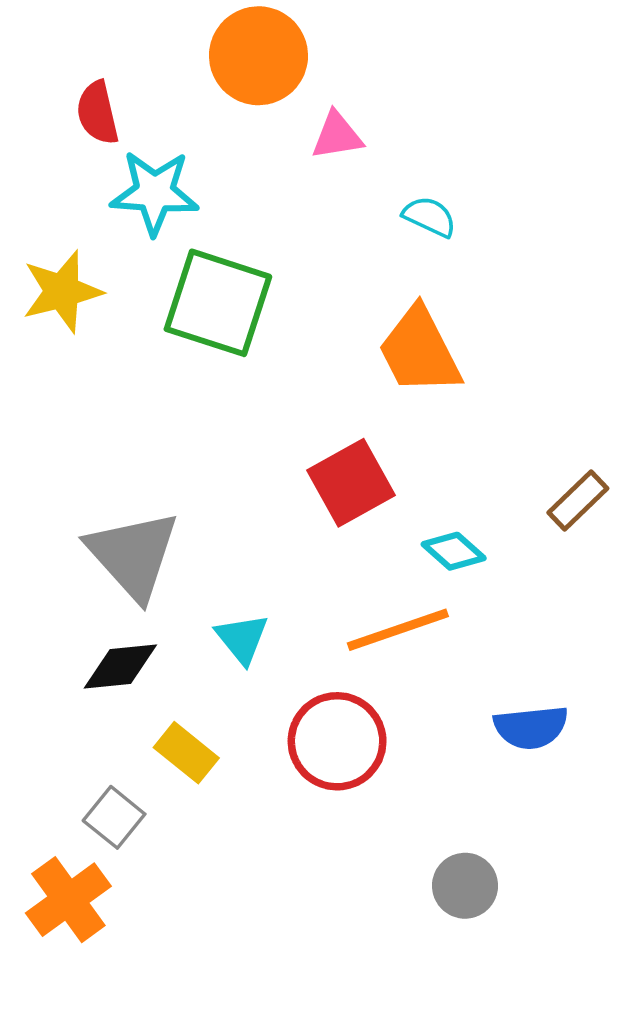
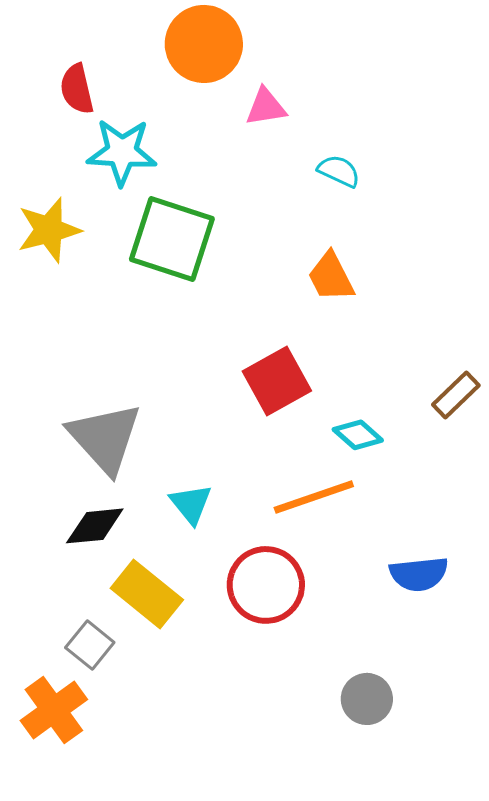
orange trapezoid: (419, 351) -> (331, 277), size x0.7
yellow rectangle: (186, 753) -> (147, 594), size x1.4

